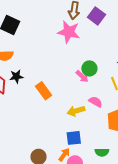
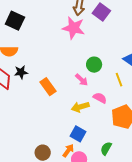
pink arrow: (82, 76) -> (82, 80), moved
blue square: (74, 138) -> (78, 134), turned 35
green semicircle: (102, 152) -> (106, 148), turned 120

